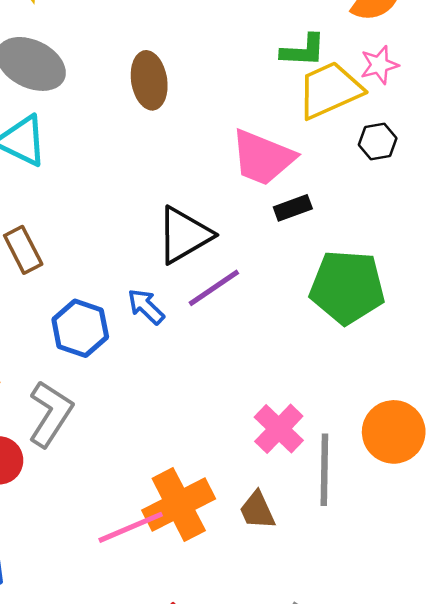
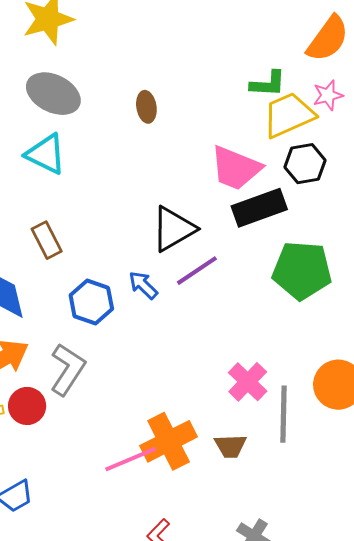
brown ellipse: (149, 80) -> (146, 107), size x0.7
black hexagon: (378, 141) -> (305, 164), moved, size x1.4
black rectangle: (293, 208) -> (259, 208), size x1.8
brown trapezoid: (257, 510) -> (230, 446), turned -68

